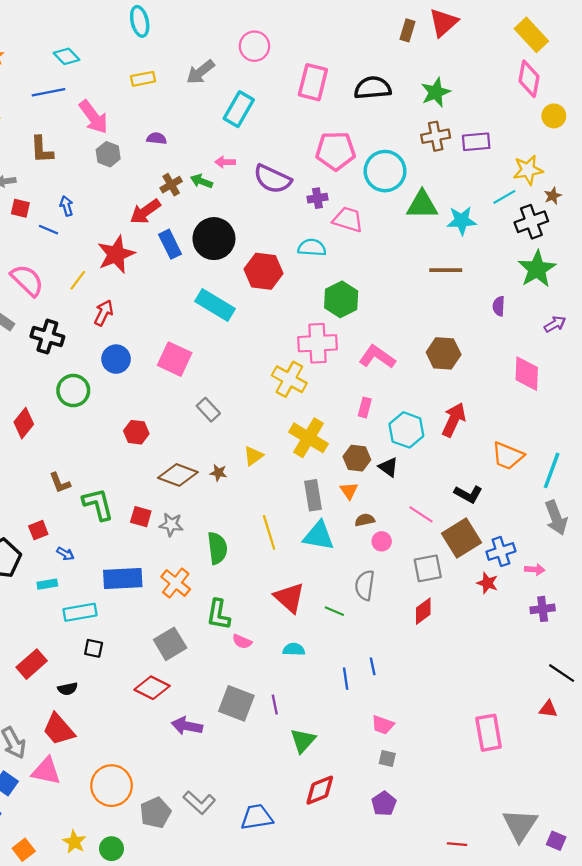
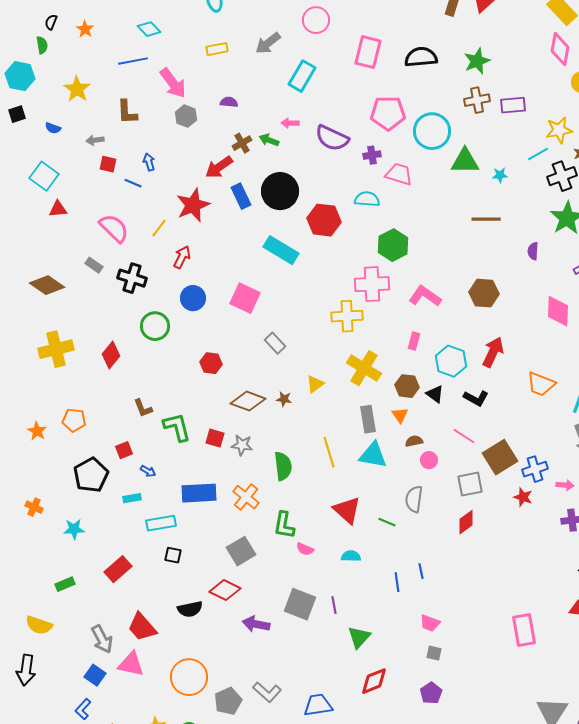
cyan star: (462, 221) -> (500, 175), size x0.6
yellow cross: (289, 379) -> (347, 316), turned -32
black L-shape: (468, 494) -> (476, 398), moved
black semicircle: (68, 689) -> (190, 609), moved, size x1.4

